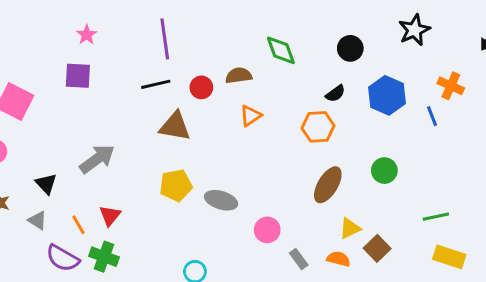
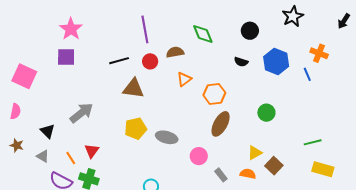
pink star: (87, 35) -> (71, 29), size x1.6
purple line: (165, 39) -> (145, 29), moved
black semicircle: (335, 94) -> (241, 62), turned 56
orange hexagon: (318, 127) -> (214, 94), moved
green circle: (384, 171) -> (266, 113), moved
brown ellipse: (328, 185) -> (221, 124), moved

